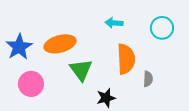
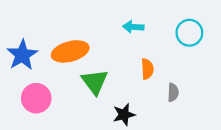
orange semicircle: (126, 59) -> (147, 69), size x0.6

